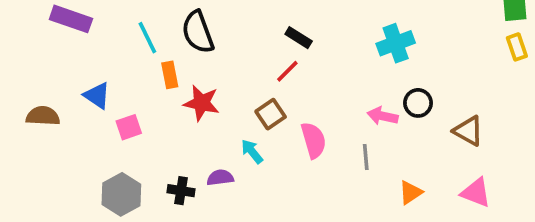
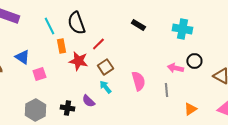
black rectangle: (299, 38) -> (138, 25), moved
cyan cross: (396, 43) -> (182, 29), turned 30
red line: (287, 71) -> (98, 44), moved
brown square: (271, 114) -> (105, 67), moved
purple semicircle: (220, 178) -> (88, 101), turned -128

